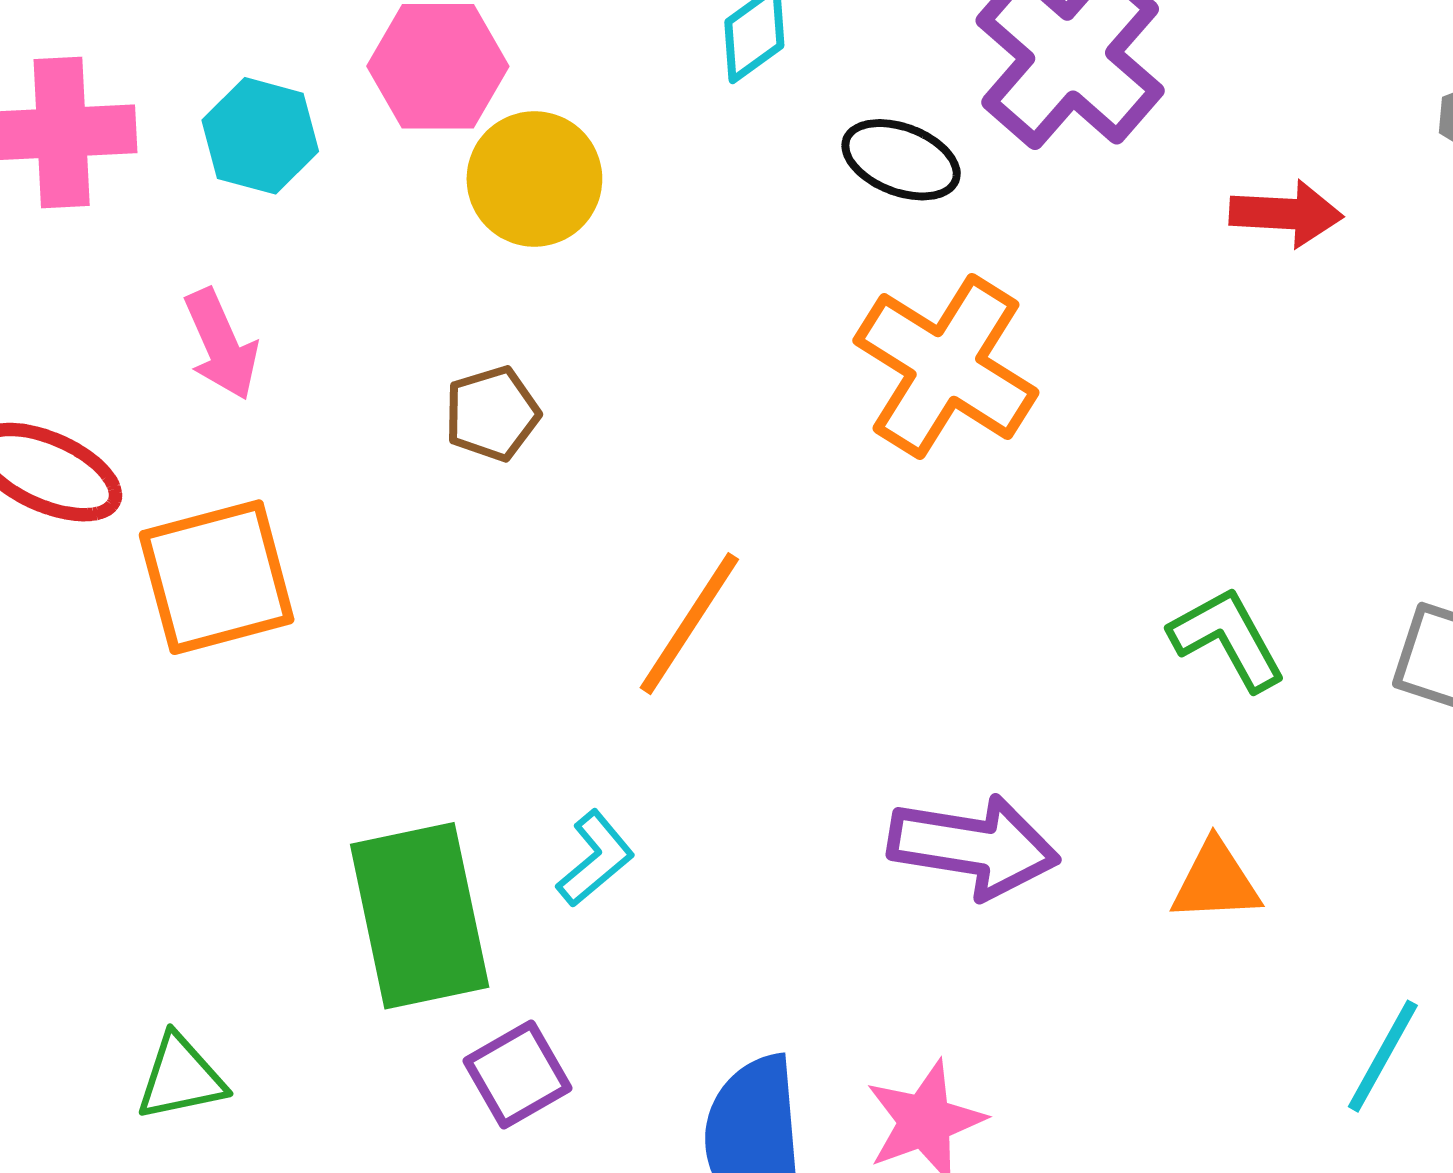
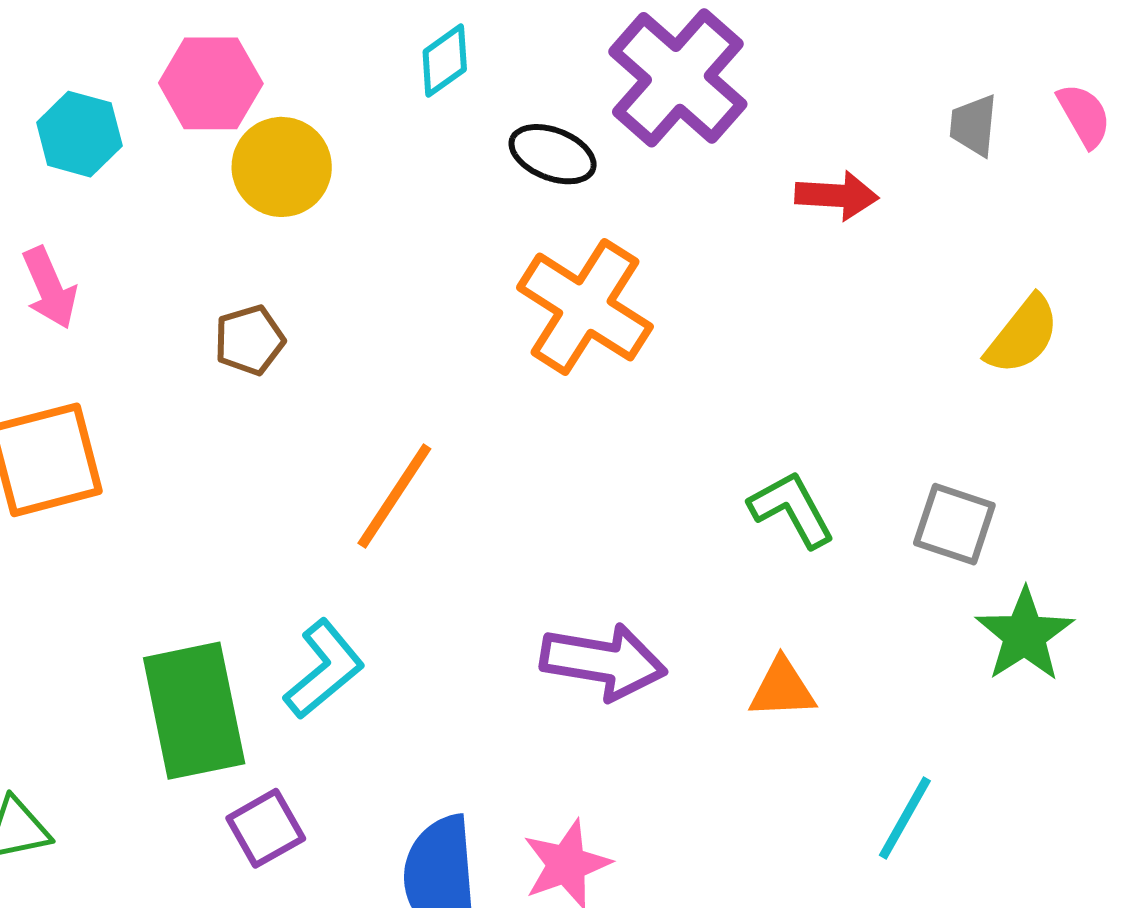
cyan L-shape: (595, 859) -> (324, 669), size x1.4

